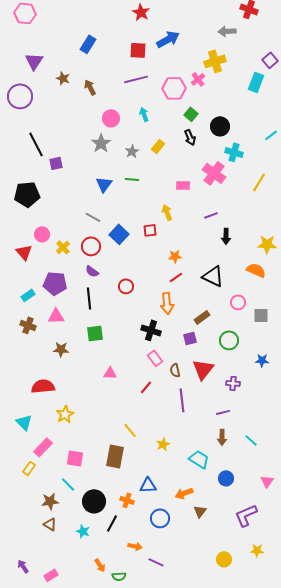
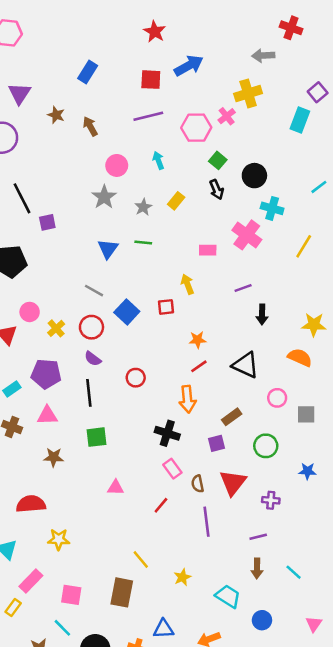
yellow star: (65, 414) -> (59, 539), turned 30

